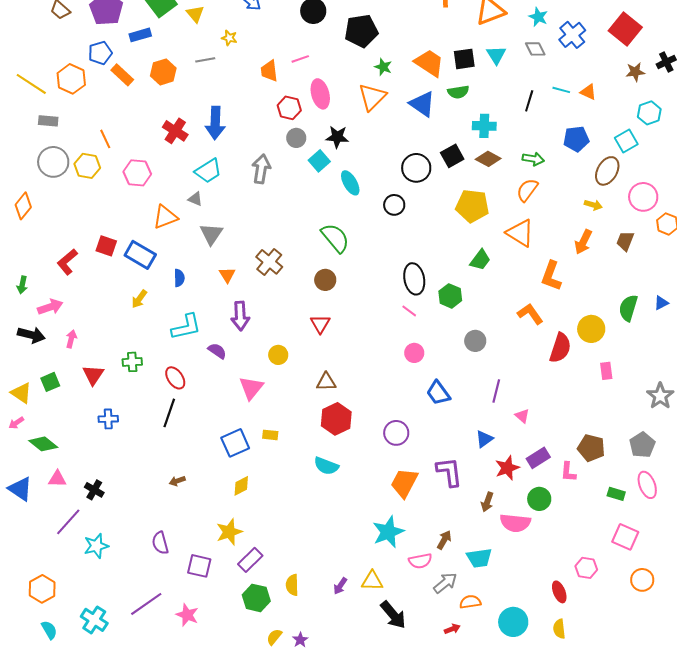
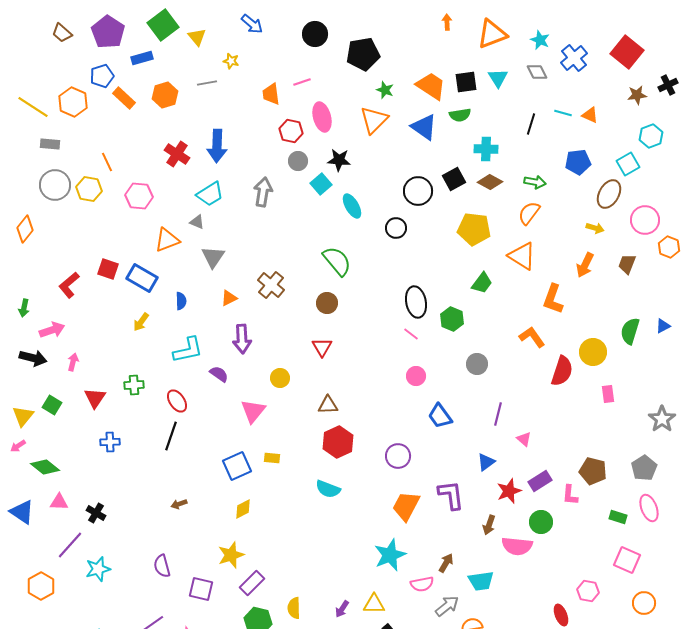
orange triangle: (227, 275) -> (229, 298), turned 36
green square: (50, 382) -> (52, 405), turned -36
yellow triangle: (21, 393) -> (23, 416), turned 35
orange hexagon: (42, 589) -> (41, 586), moved

